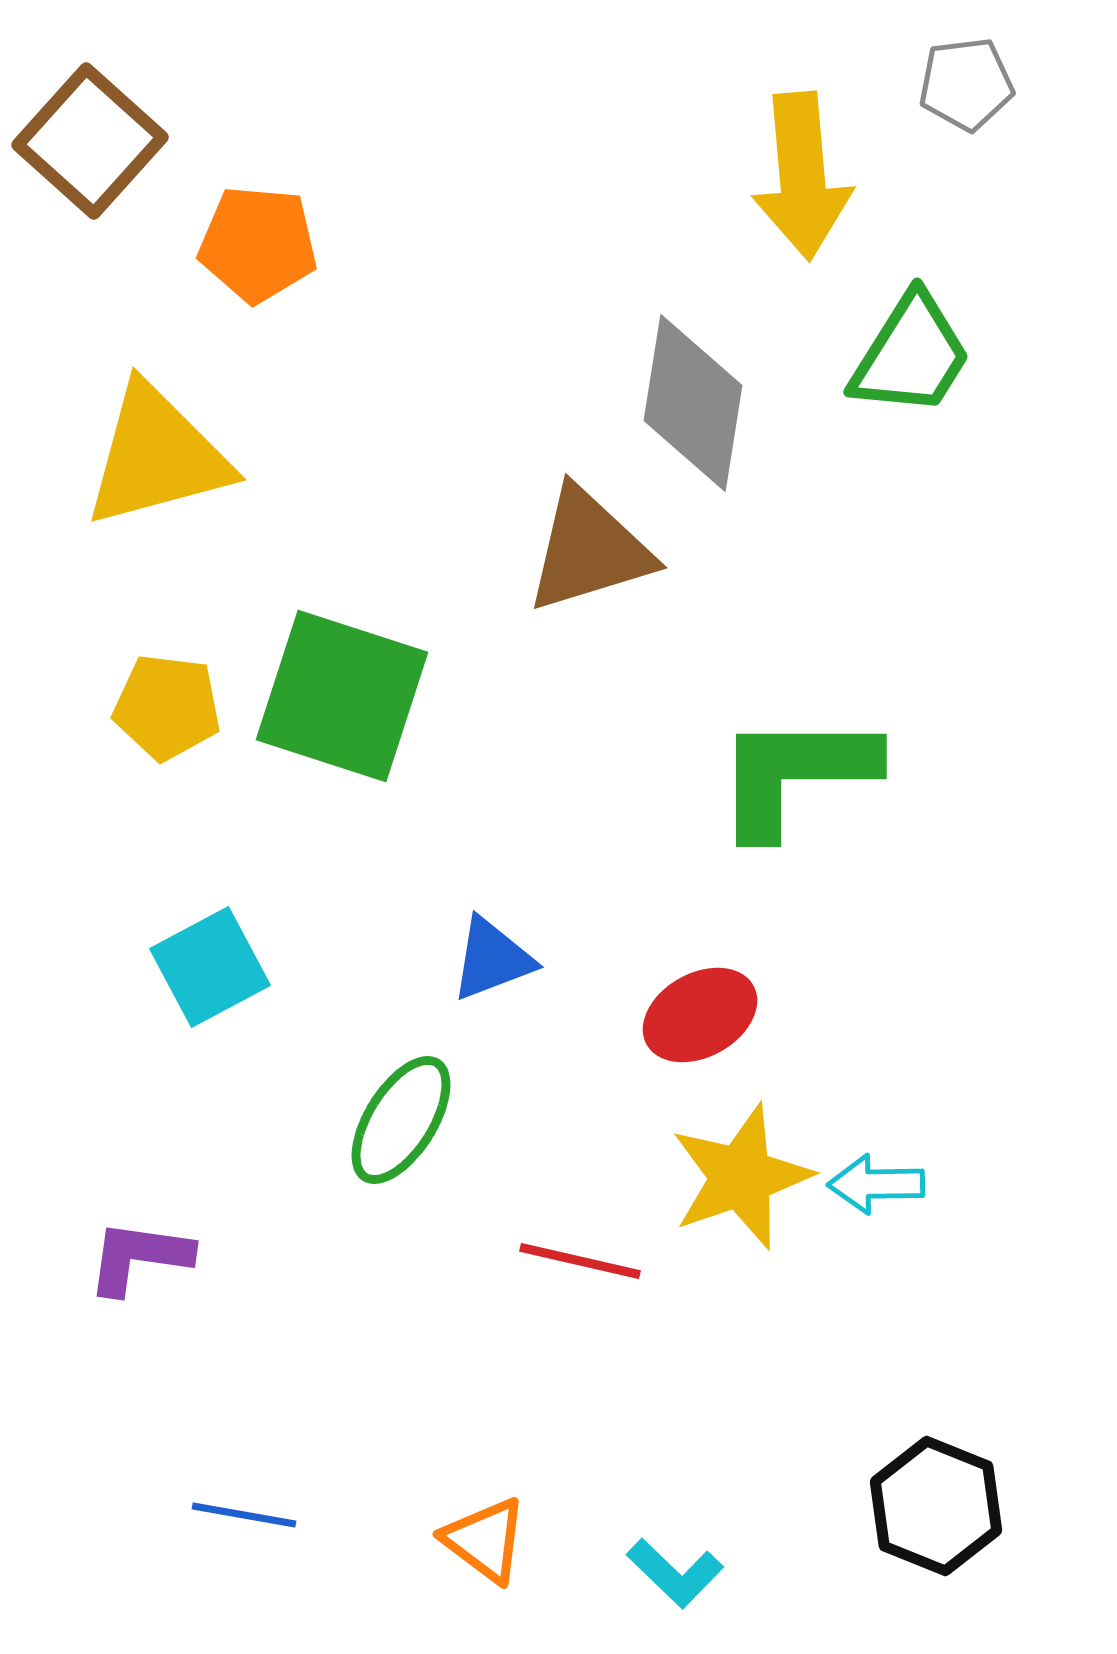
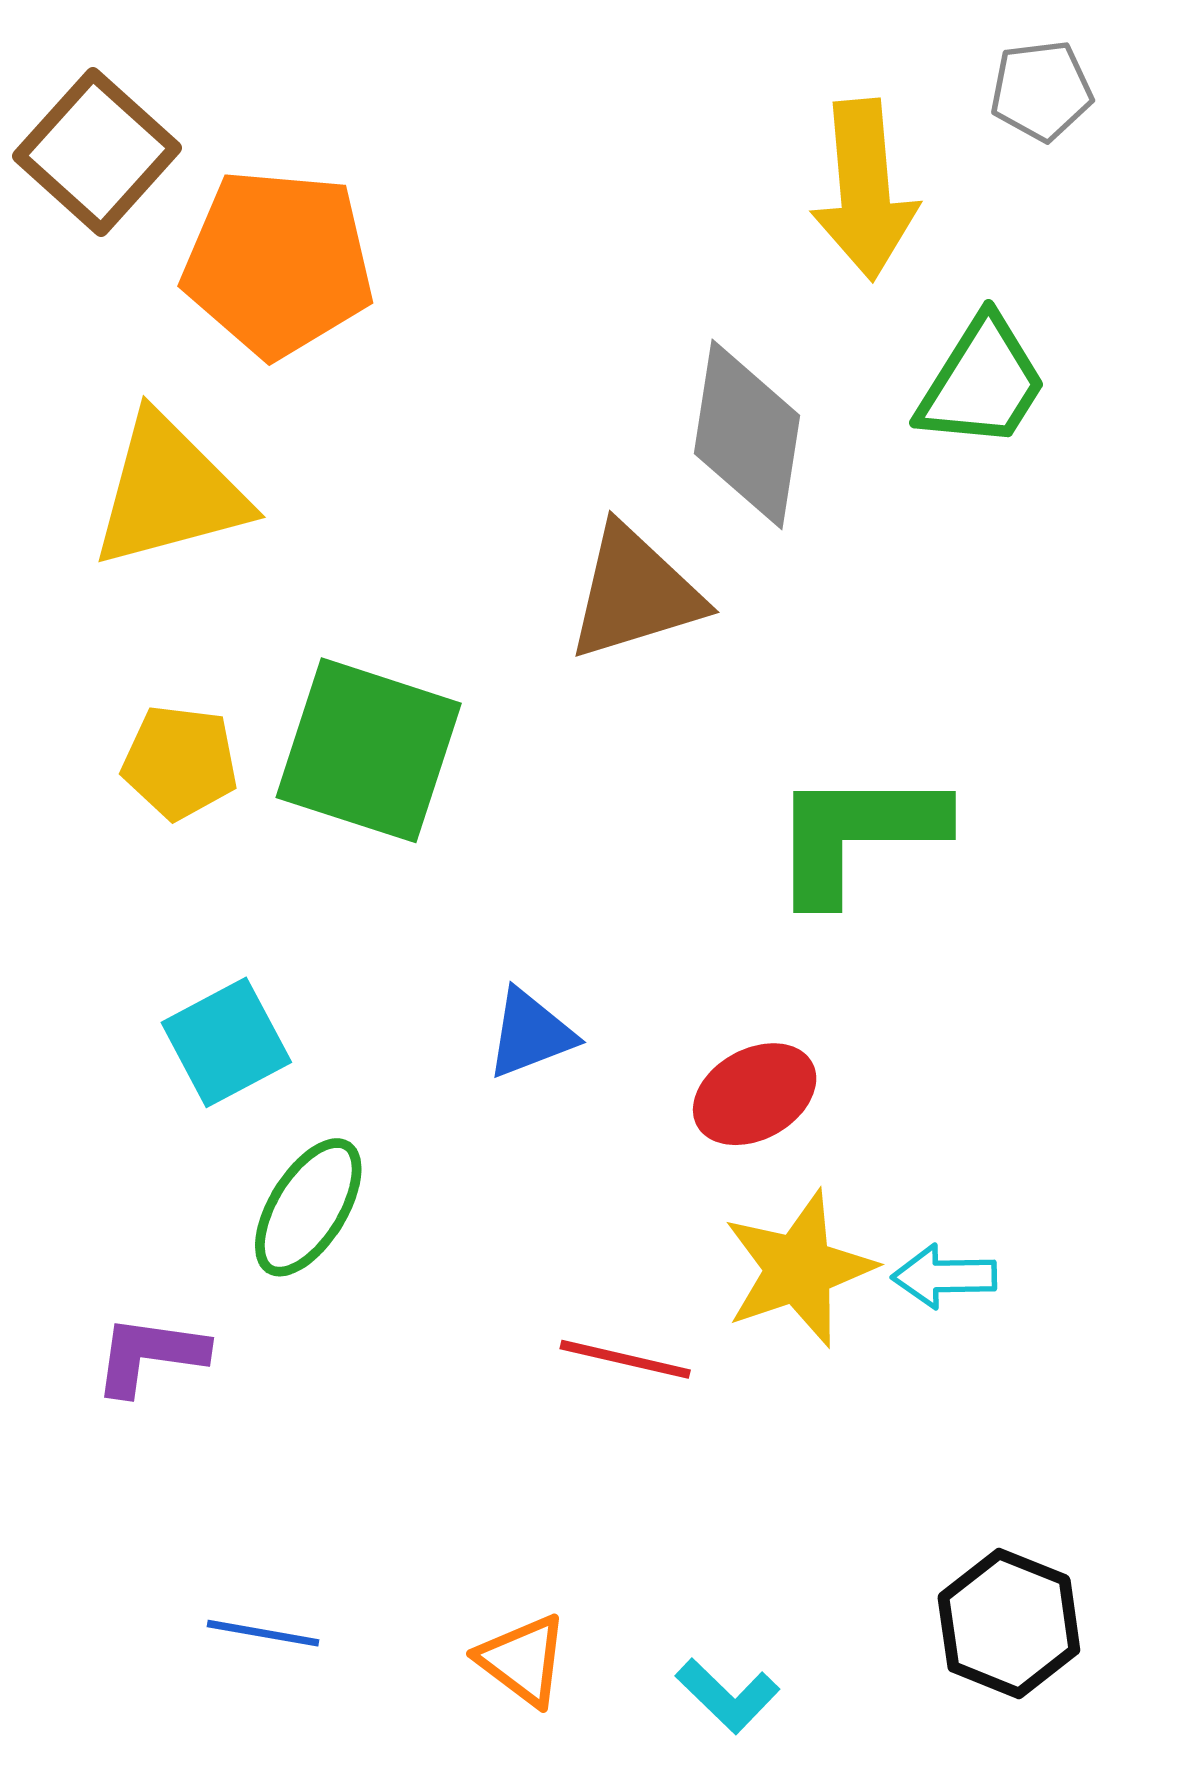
orange pentagon: (258, 244) -> (278, 263), size x1.5
green ellipse: (401, 1120) -> (308, 1207), moved

